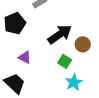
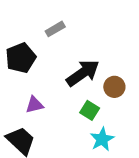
purple triangle: (25, 57) -> (34, 105), turned -40

